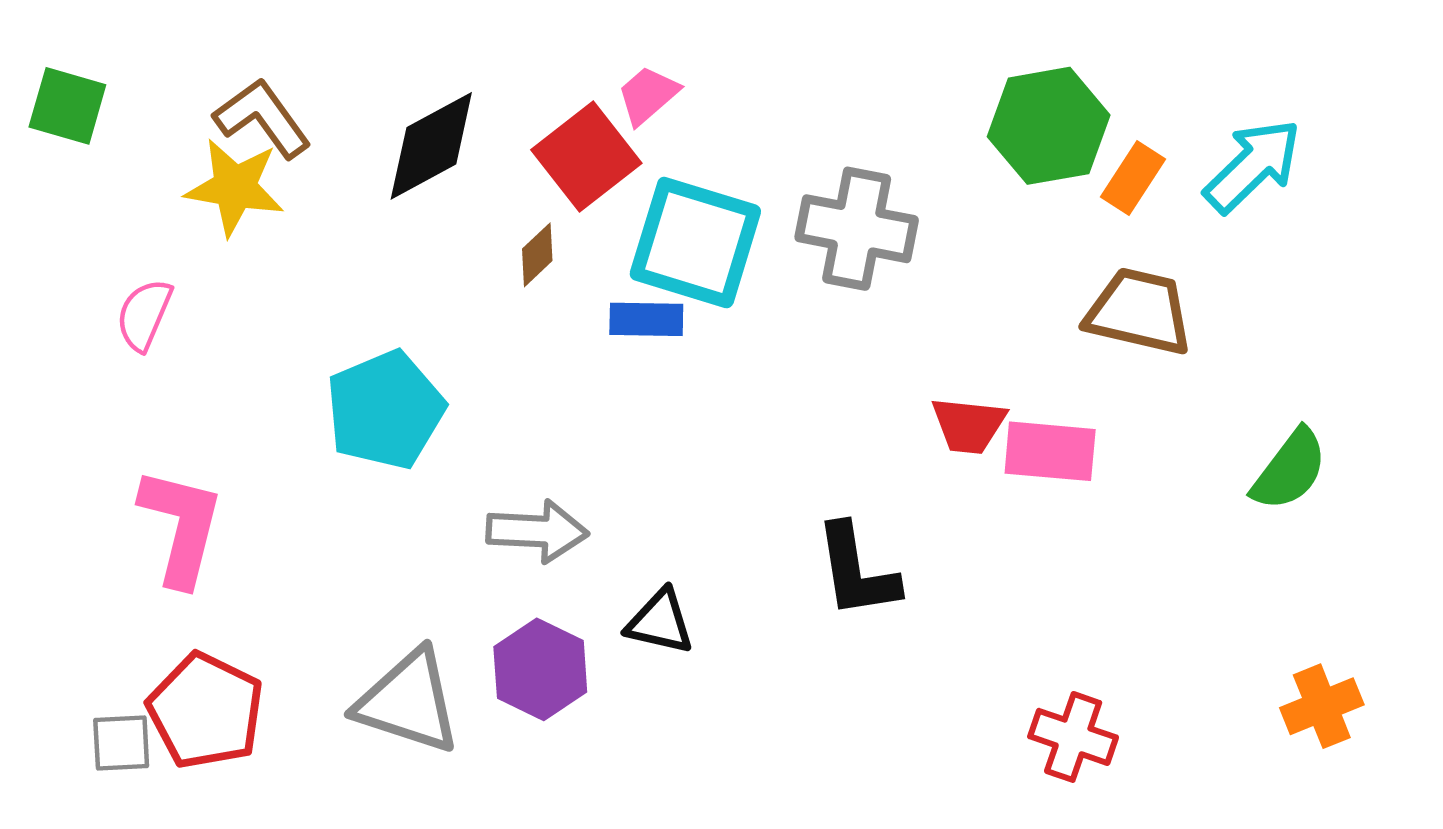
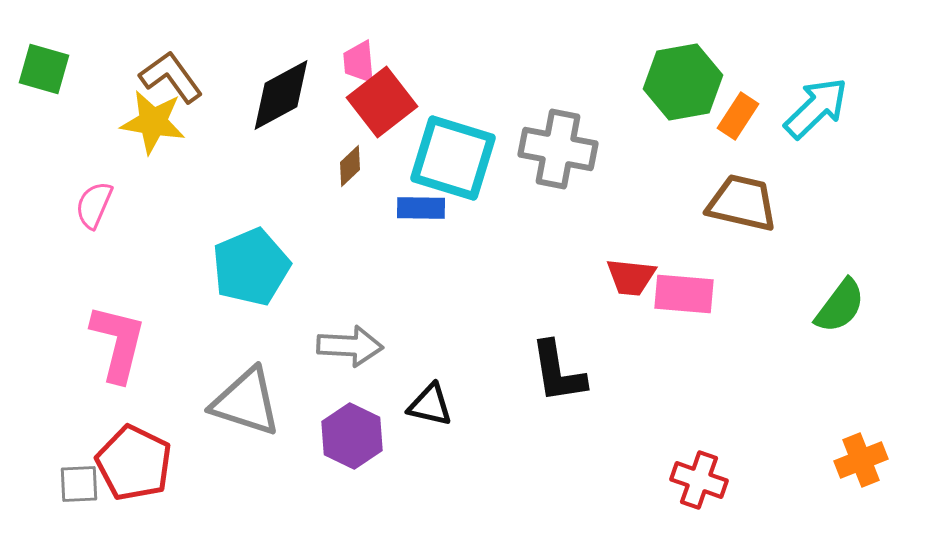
pink trapezoid: (648, 95) -> (359, 62), moved, turned -54
gray triangle: (408, 702) -> (246, 402), moved

